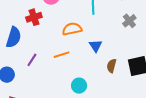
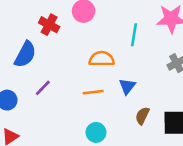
red cross: (34, 17) -> (49, 25), moved, turned 35
orange line: (62, 55) -> (93, 92), moved

